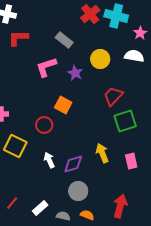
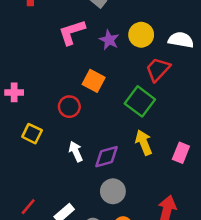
white semicircle: (134, 56) -> (181, 40), moved
yellow circle: (100, 59) -> (141, 35), moved
green square: (125, 121) -> (140, 101), moved, turned -35
yellow square: (15, 146) -> (32, 134), size x0.7
pink rectangle: (131, 161) -> (181, 153), turned 35

